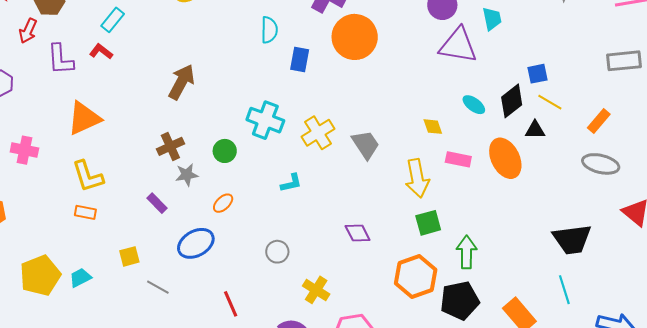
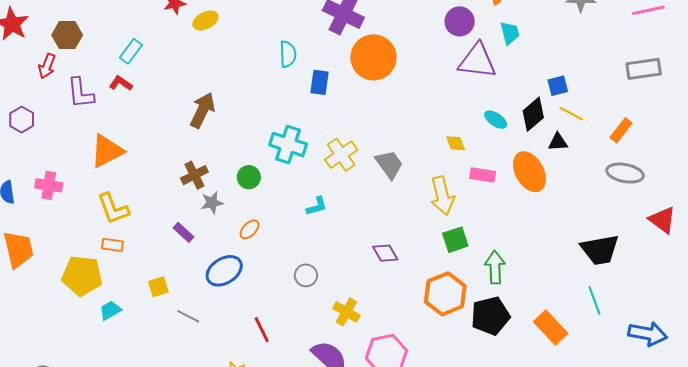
yellow pentagon: (40, 275) -> (82, 276), moved, turned 30

